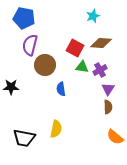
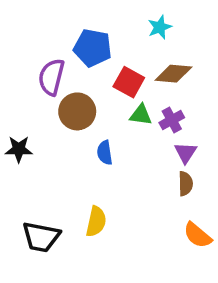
blue pentagon: (24, 18) -> (93, 48), moved

